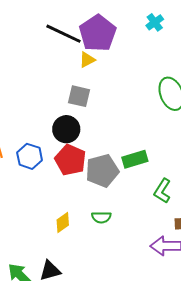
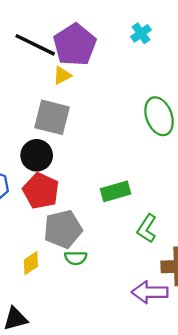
gray square: (79, 96) -> (52, 117), size x1.4
gray pentagon: (102, 171) -> (63, 229), moved

